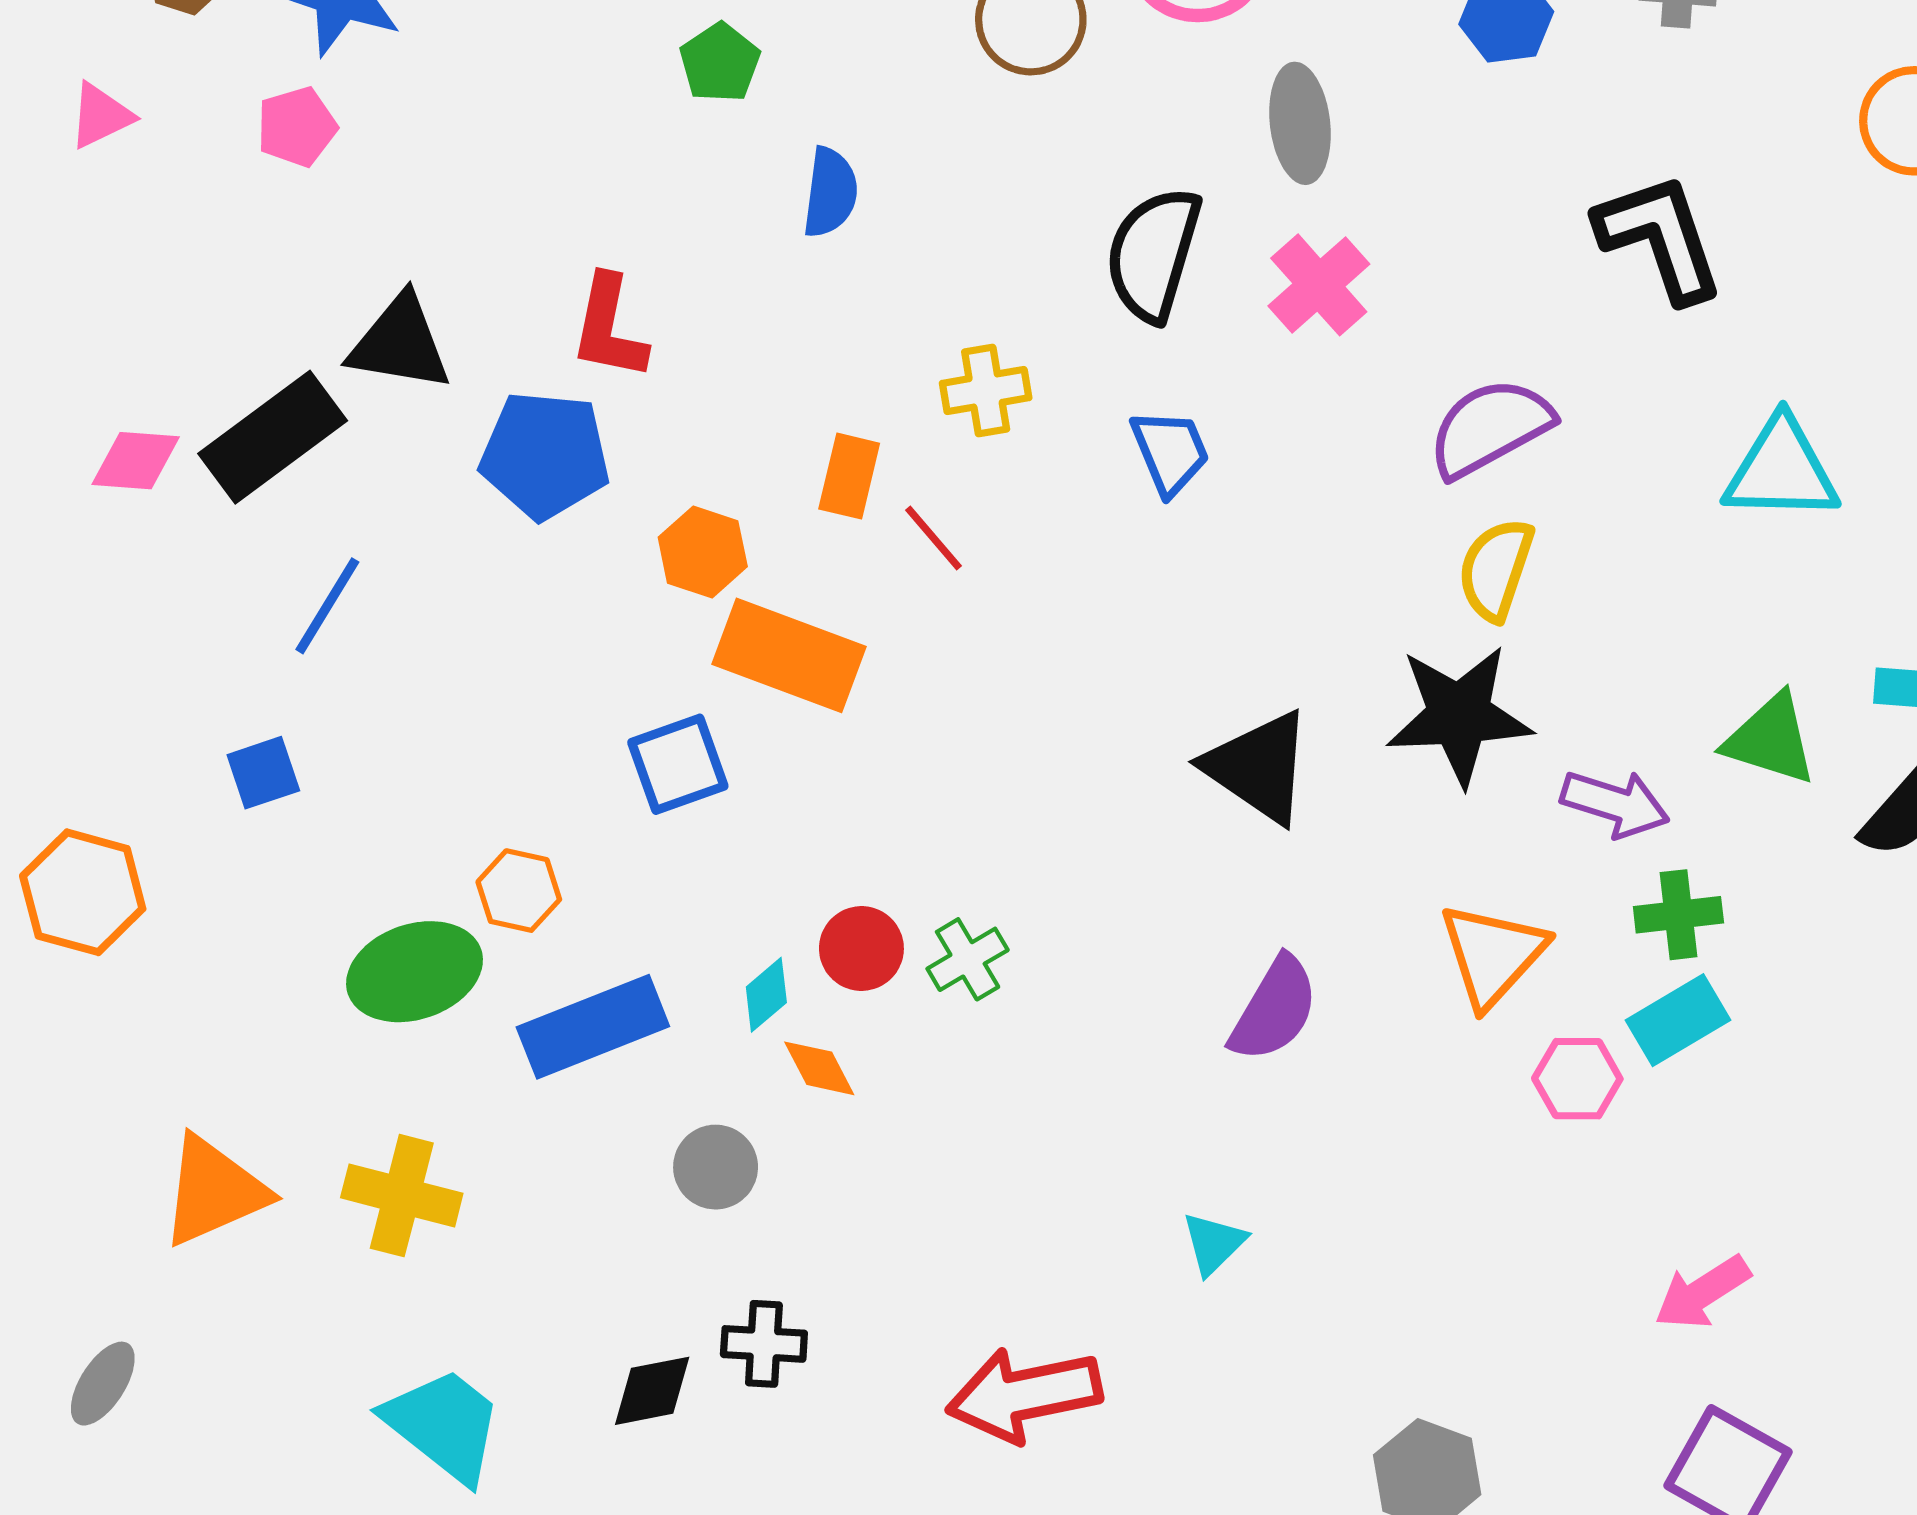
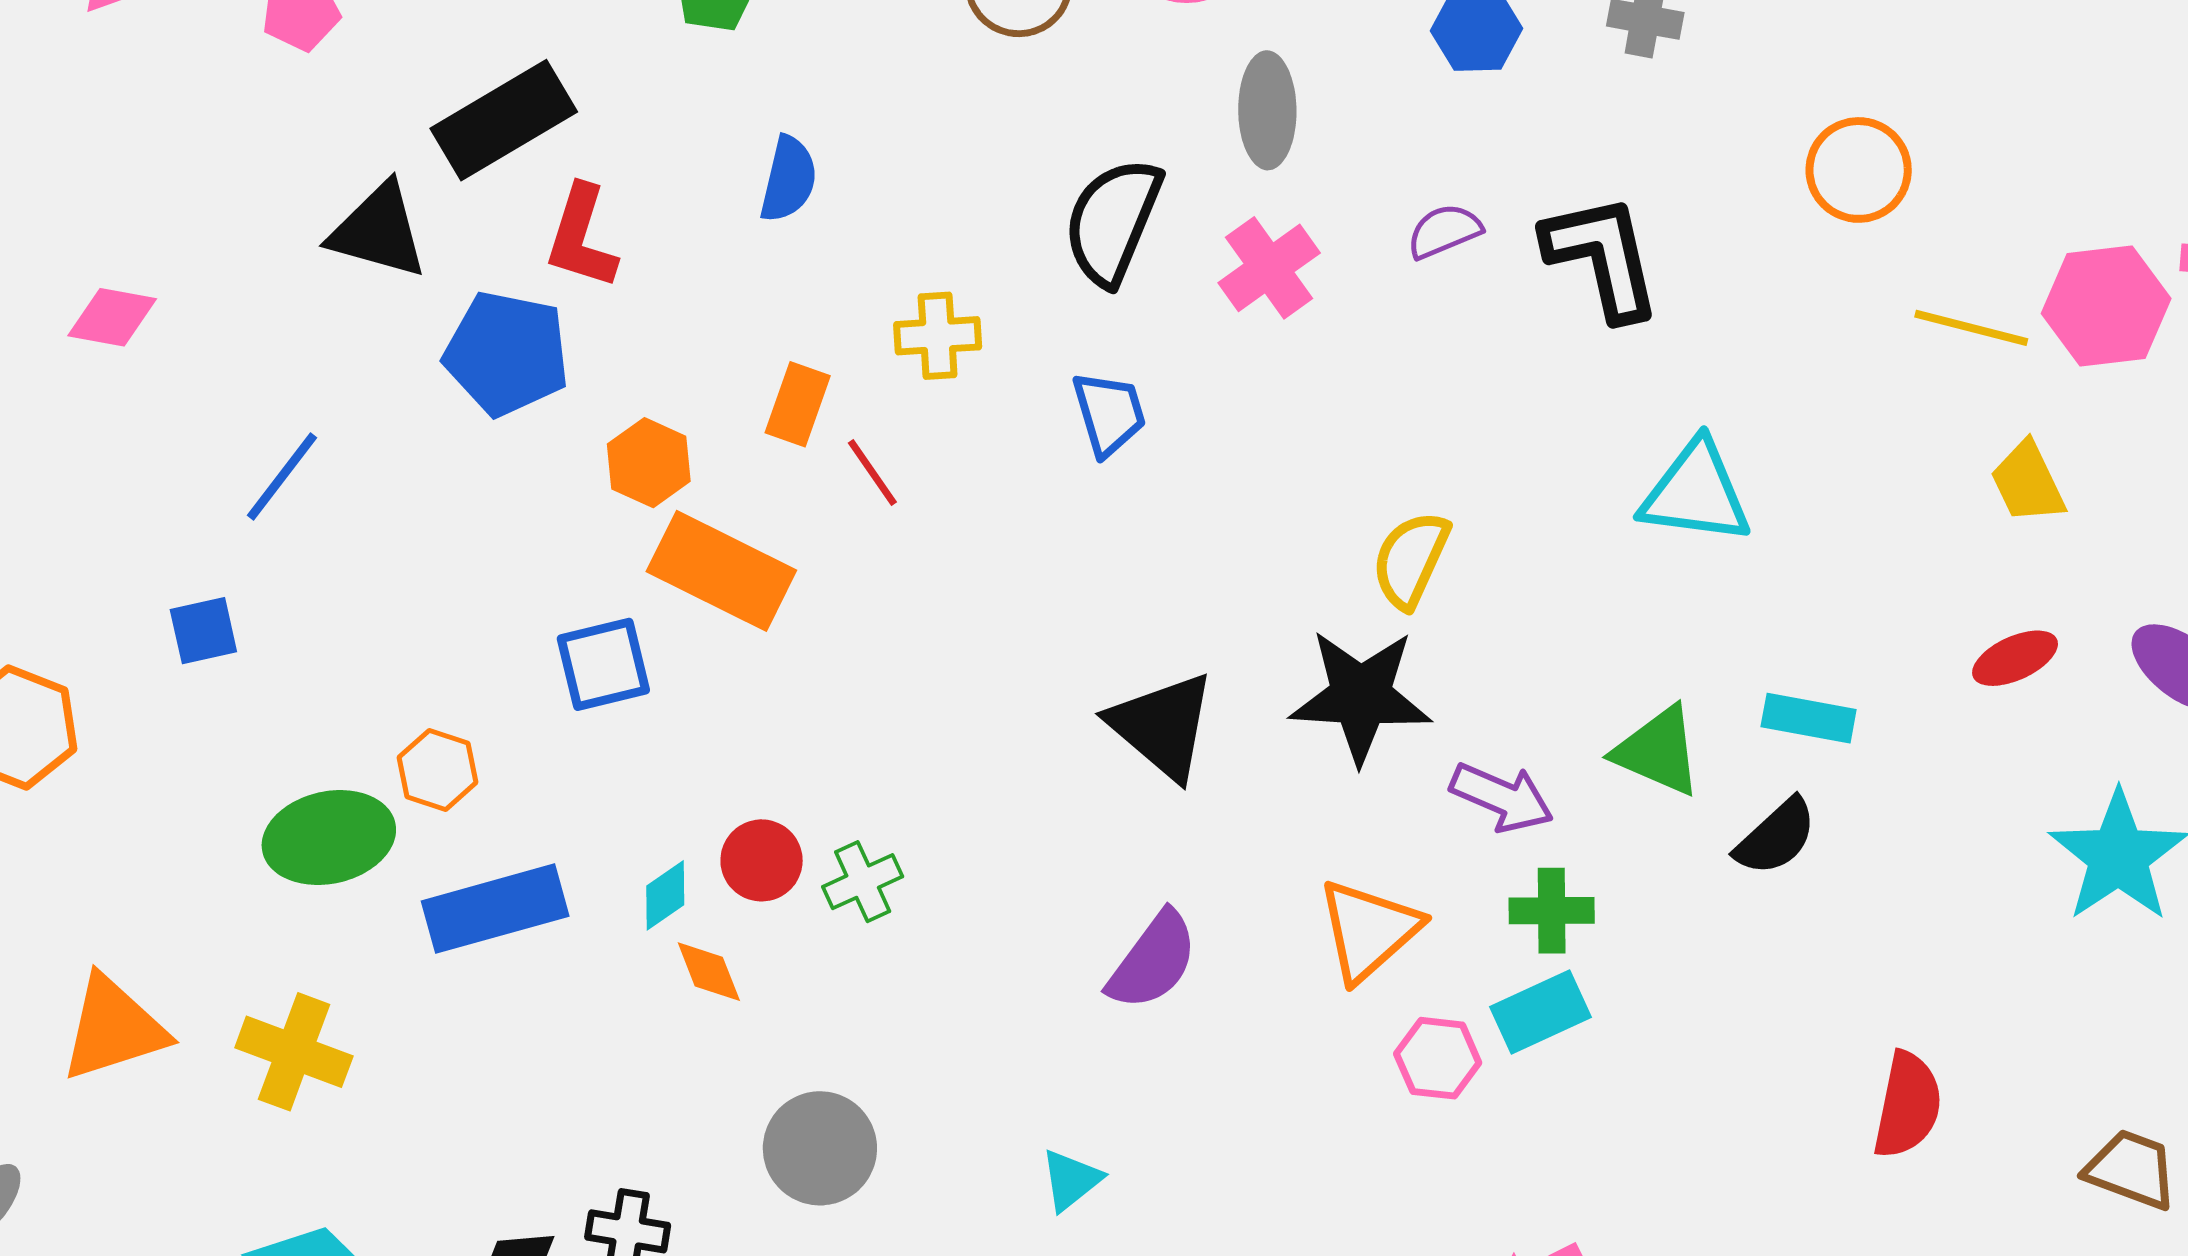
blue semicircle: (830, 192) -> (788, 179), moved
purple semicircle: (1490, 428) -> (1444, 231), moved, size x0.6
black rectangle: (273, 437) -> (504, 120), moved
gray circle: (716, 1167) -> (820, 1148), moved, size x1.4

